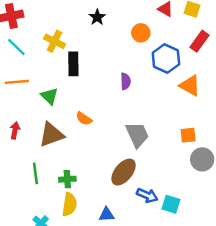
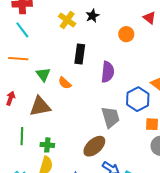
yellow cross: (55, 41) -> (67, 20), moved
blue hexagon: (166, 59) -> (138, 99), moved
black rectangle: (73, 64) -> (80, 54), moved
purple semicircle: (126, 81) -> (108, 72), size x1.5
orange semicircle: (84, 119) -> (65, 83), moved

